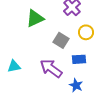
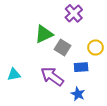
green triangle: (35, 18) -> (44, 34), moved
yellow circle: (86, 32) -> (96, 48), moved

